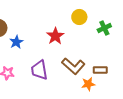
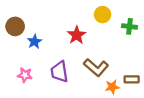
green cross: (104, 28) -> (129, 26), turned 32
brown rectangle: (100, 70) -> (132, 79), moved

